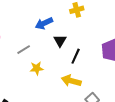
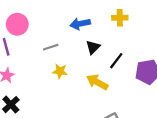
black line: (76, 56) -> (116, 61), moved
yellow arrow: (71, 81) -> (97, 82), moved

